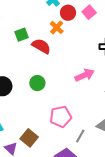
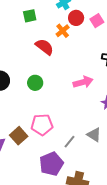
green square: (21, 35) -> (30, 16), moved
pink pentagon: (61, 117) -> (42, 125), moved

